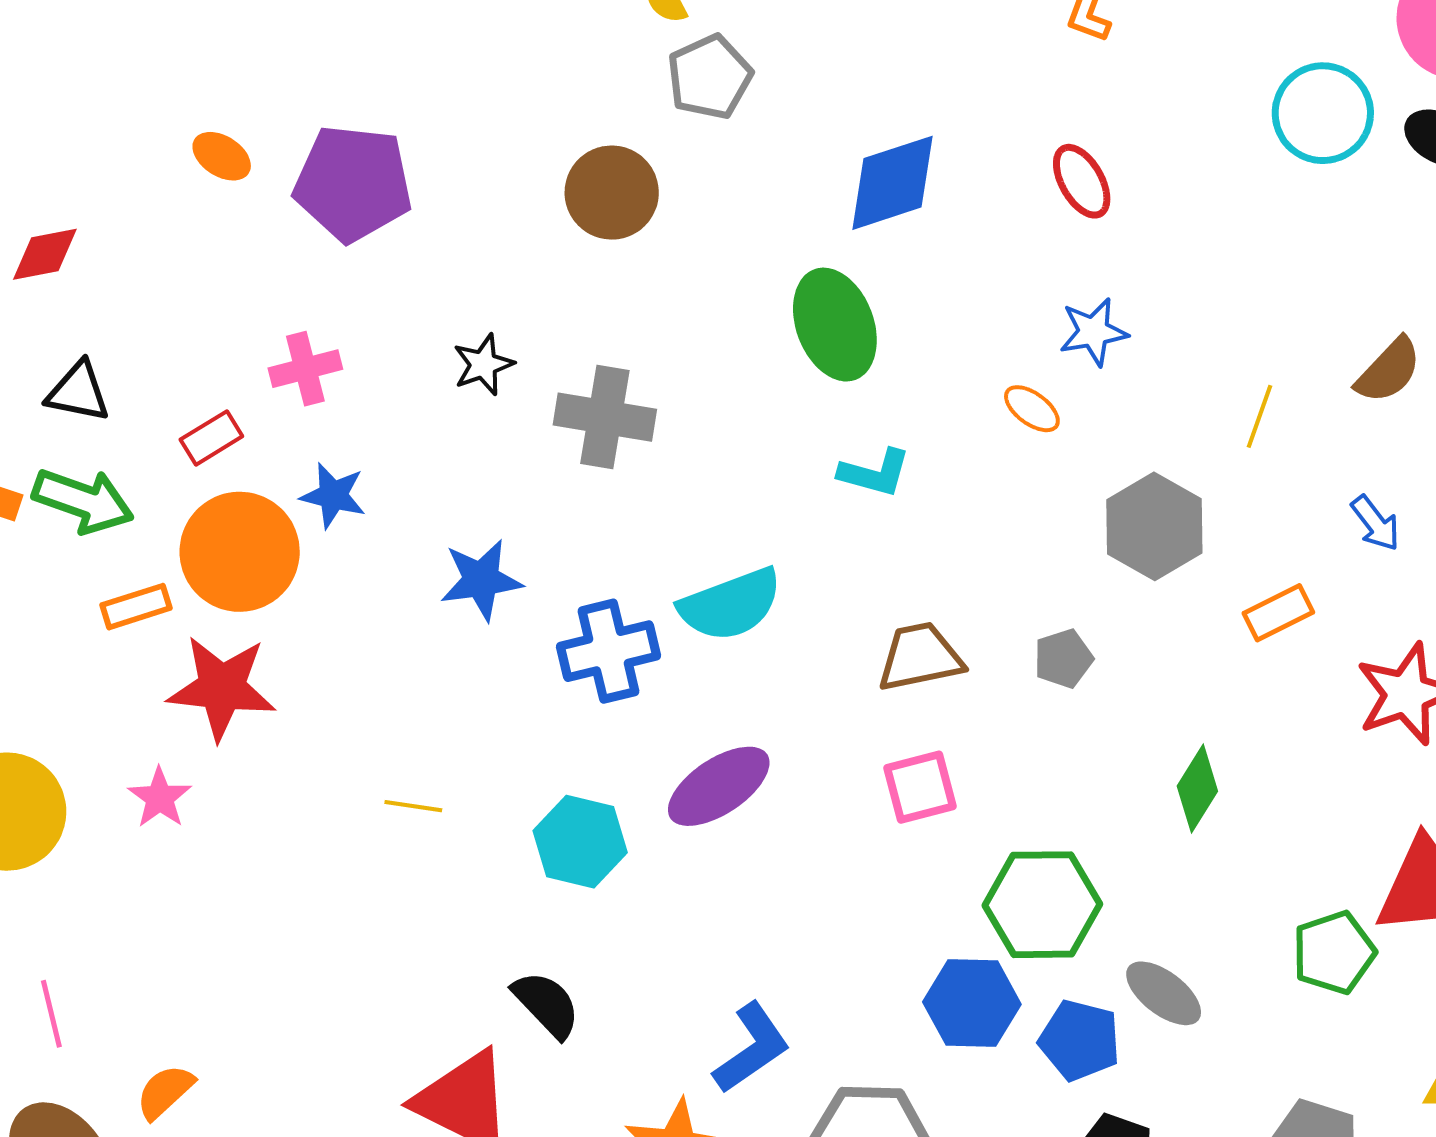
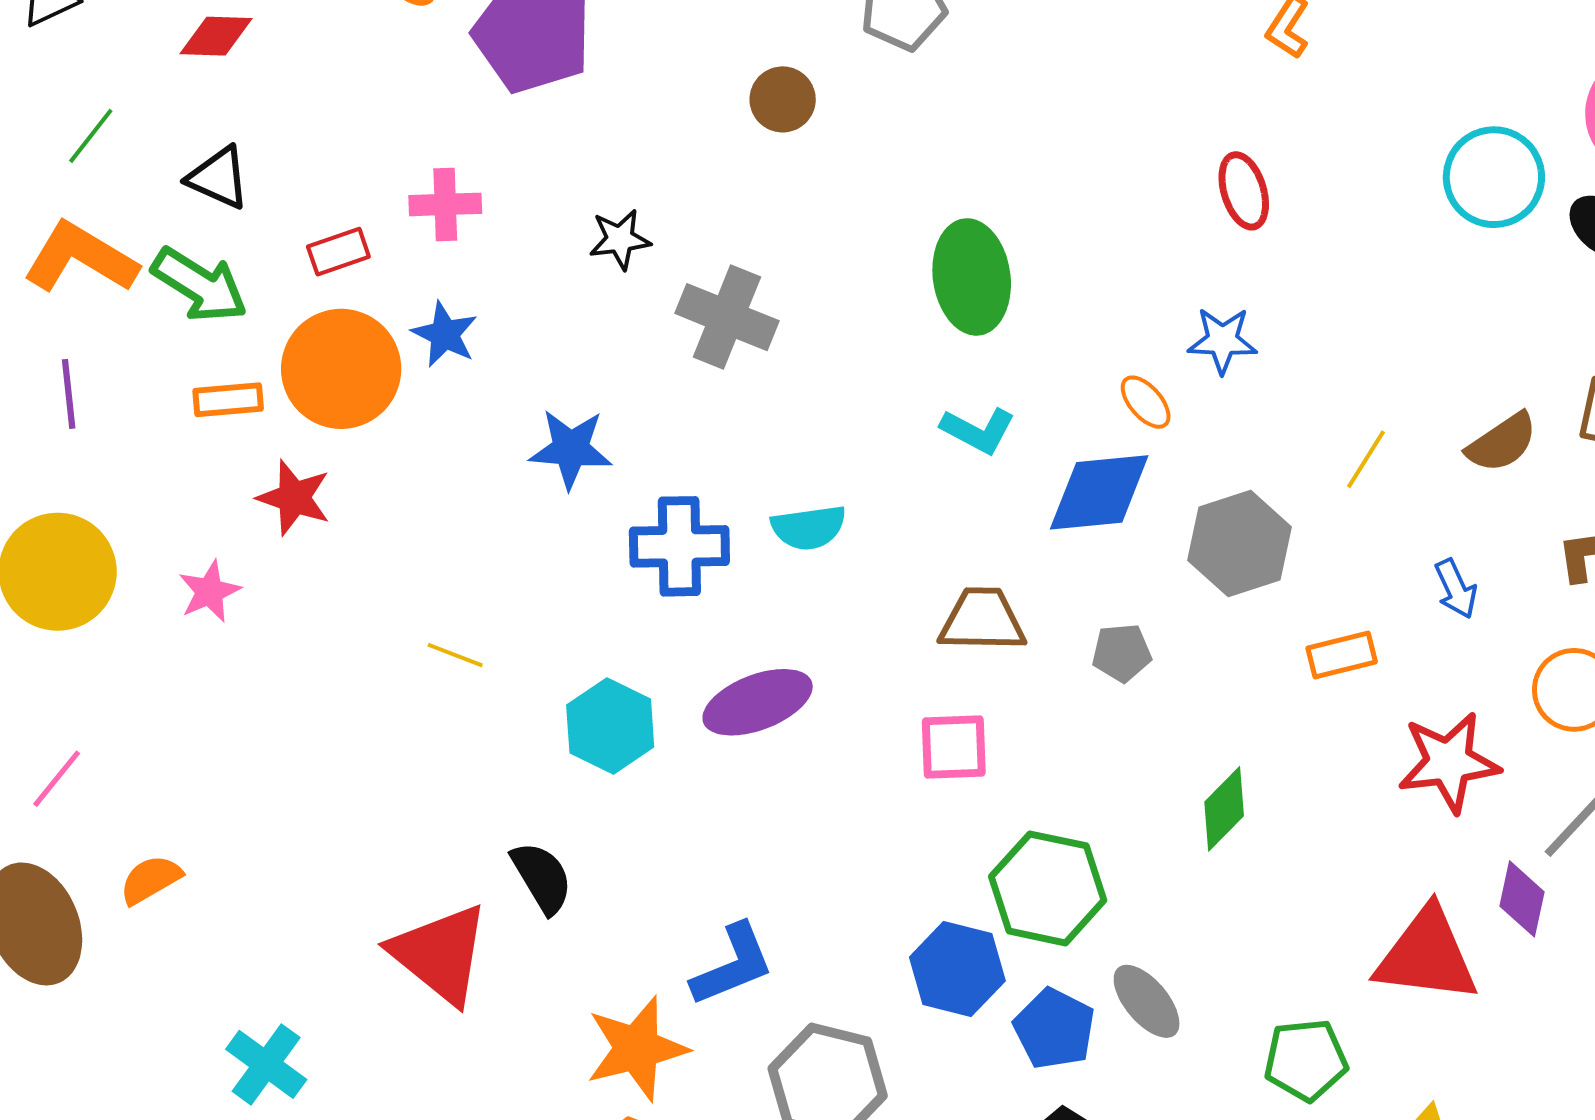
blue diamond: (893, 183) -> (1099, 492), moved
brown circle: (612, 193) -> (783, 99), size x0.7
cyan semicircle: (731, 605) -> (809, 527), size x0.7
red star: (222, 688) -> (294, 498), size x0.7
green pentagon: (1334, 953) -> (1306, 1060), moved
pink line: (51, 1014) -> (57, 779), turned 40

